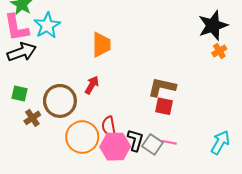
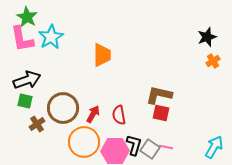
black star: (213, 25) -> (207, 37), size x0.7
black arrow: (22, 52) -> (27, 80), moved
red arrow: (92, 85) -> (93, 114), moved
red semicircle: (109, 126) -> (119, 115), moved

